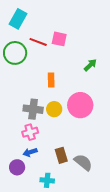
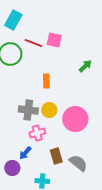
pink circle: (80, 105) -> (75, 119), moved
pink cross: (30, 132) -> (37, 133), moved
blue arrow: (30, 152) -> (25, 153), turned -32

